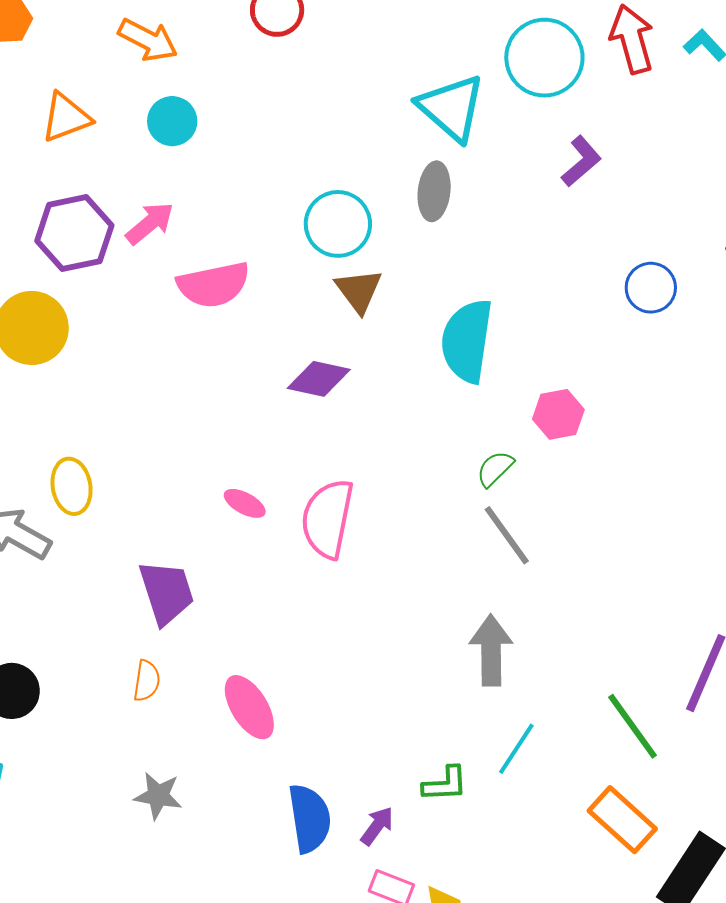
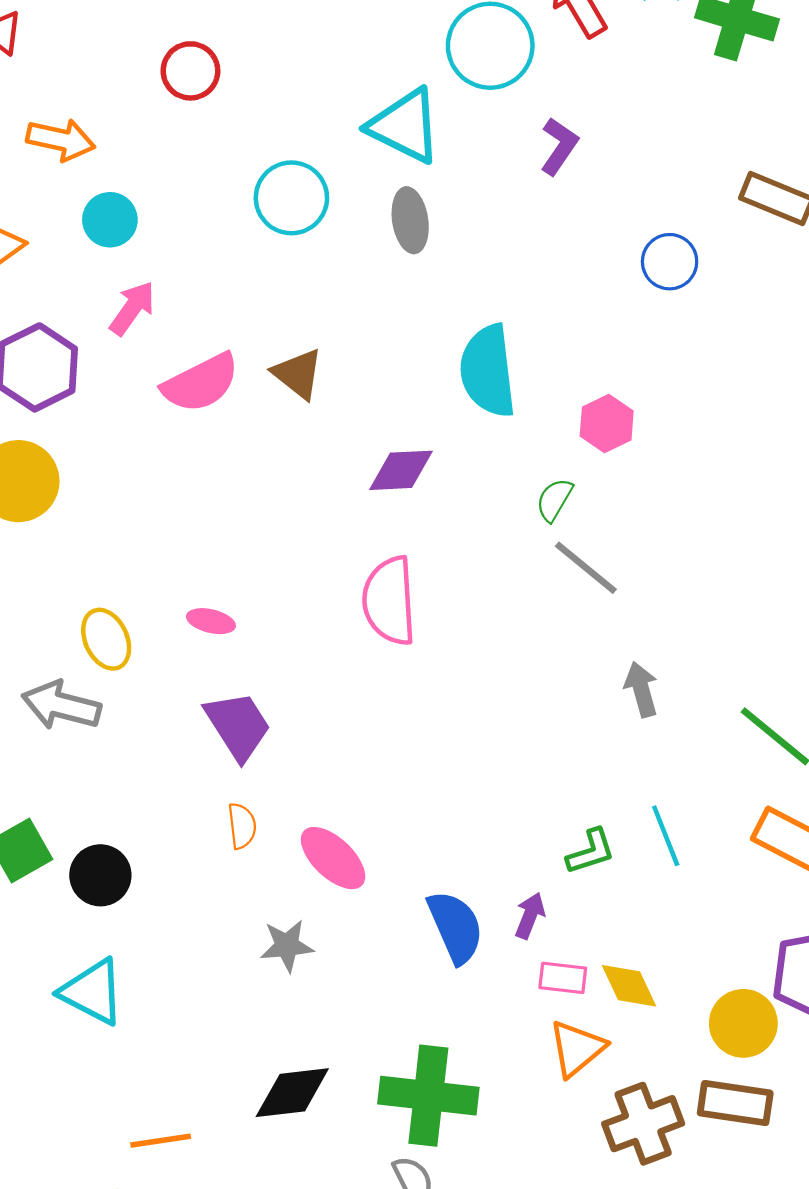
pink arrow: (150, 223) -> (132, 308), moved
cyan circle: (338, 224) -> (291, 198), moved
brown triangle: (359, 291) -> (298, 374), moved
purple diamond: (319, 379) -> (401, 470), moved
pink ellipse: (245, 503) -> (211, 621), moved
gray arrow: (491, 650) -> (641, 689), moved, size x0.7
pink ellipse: (249, 707) -> (333, 858), moved
cyan line: (516, 749) -> (666, 836), moved, turned -40

